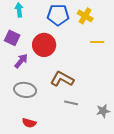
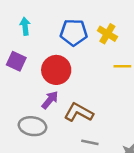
purple arrow: (21, 61) -> (50, 100), moved

